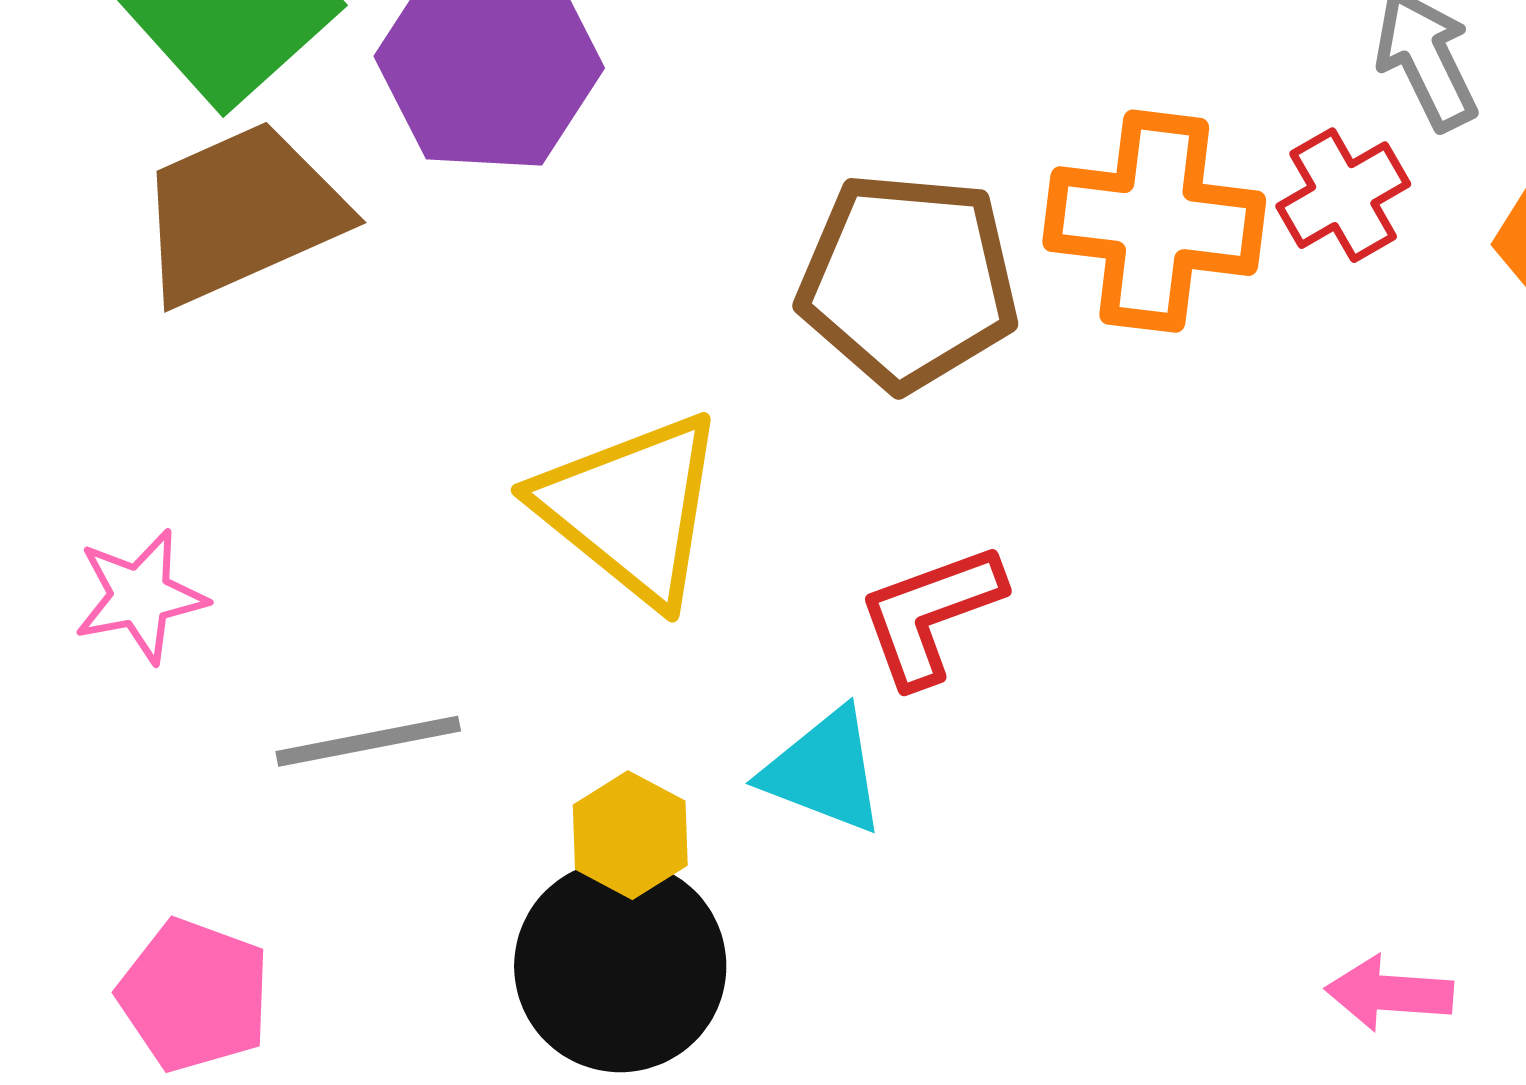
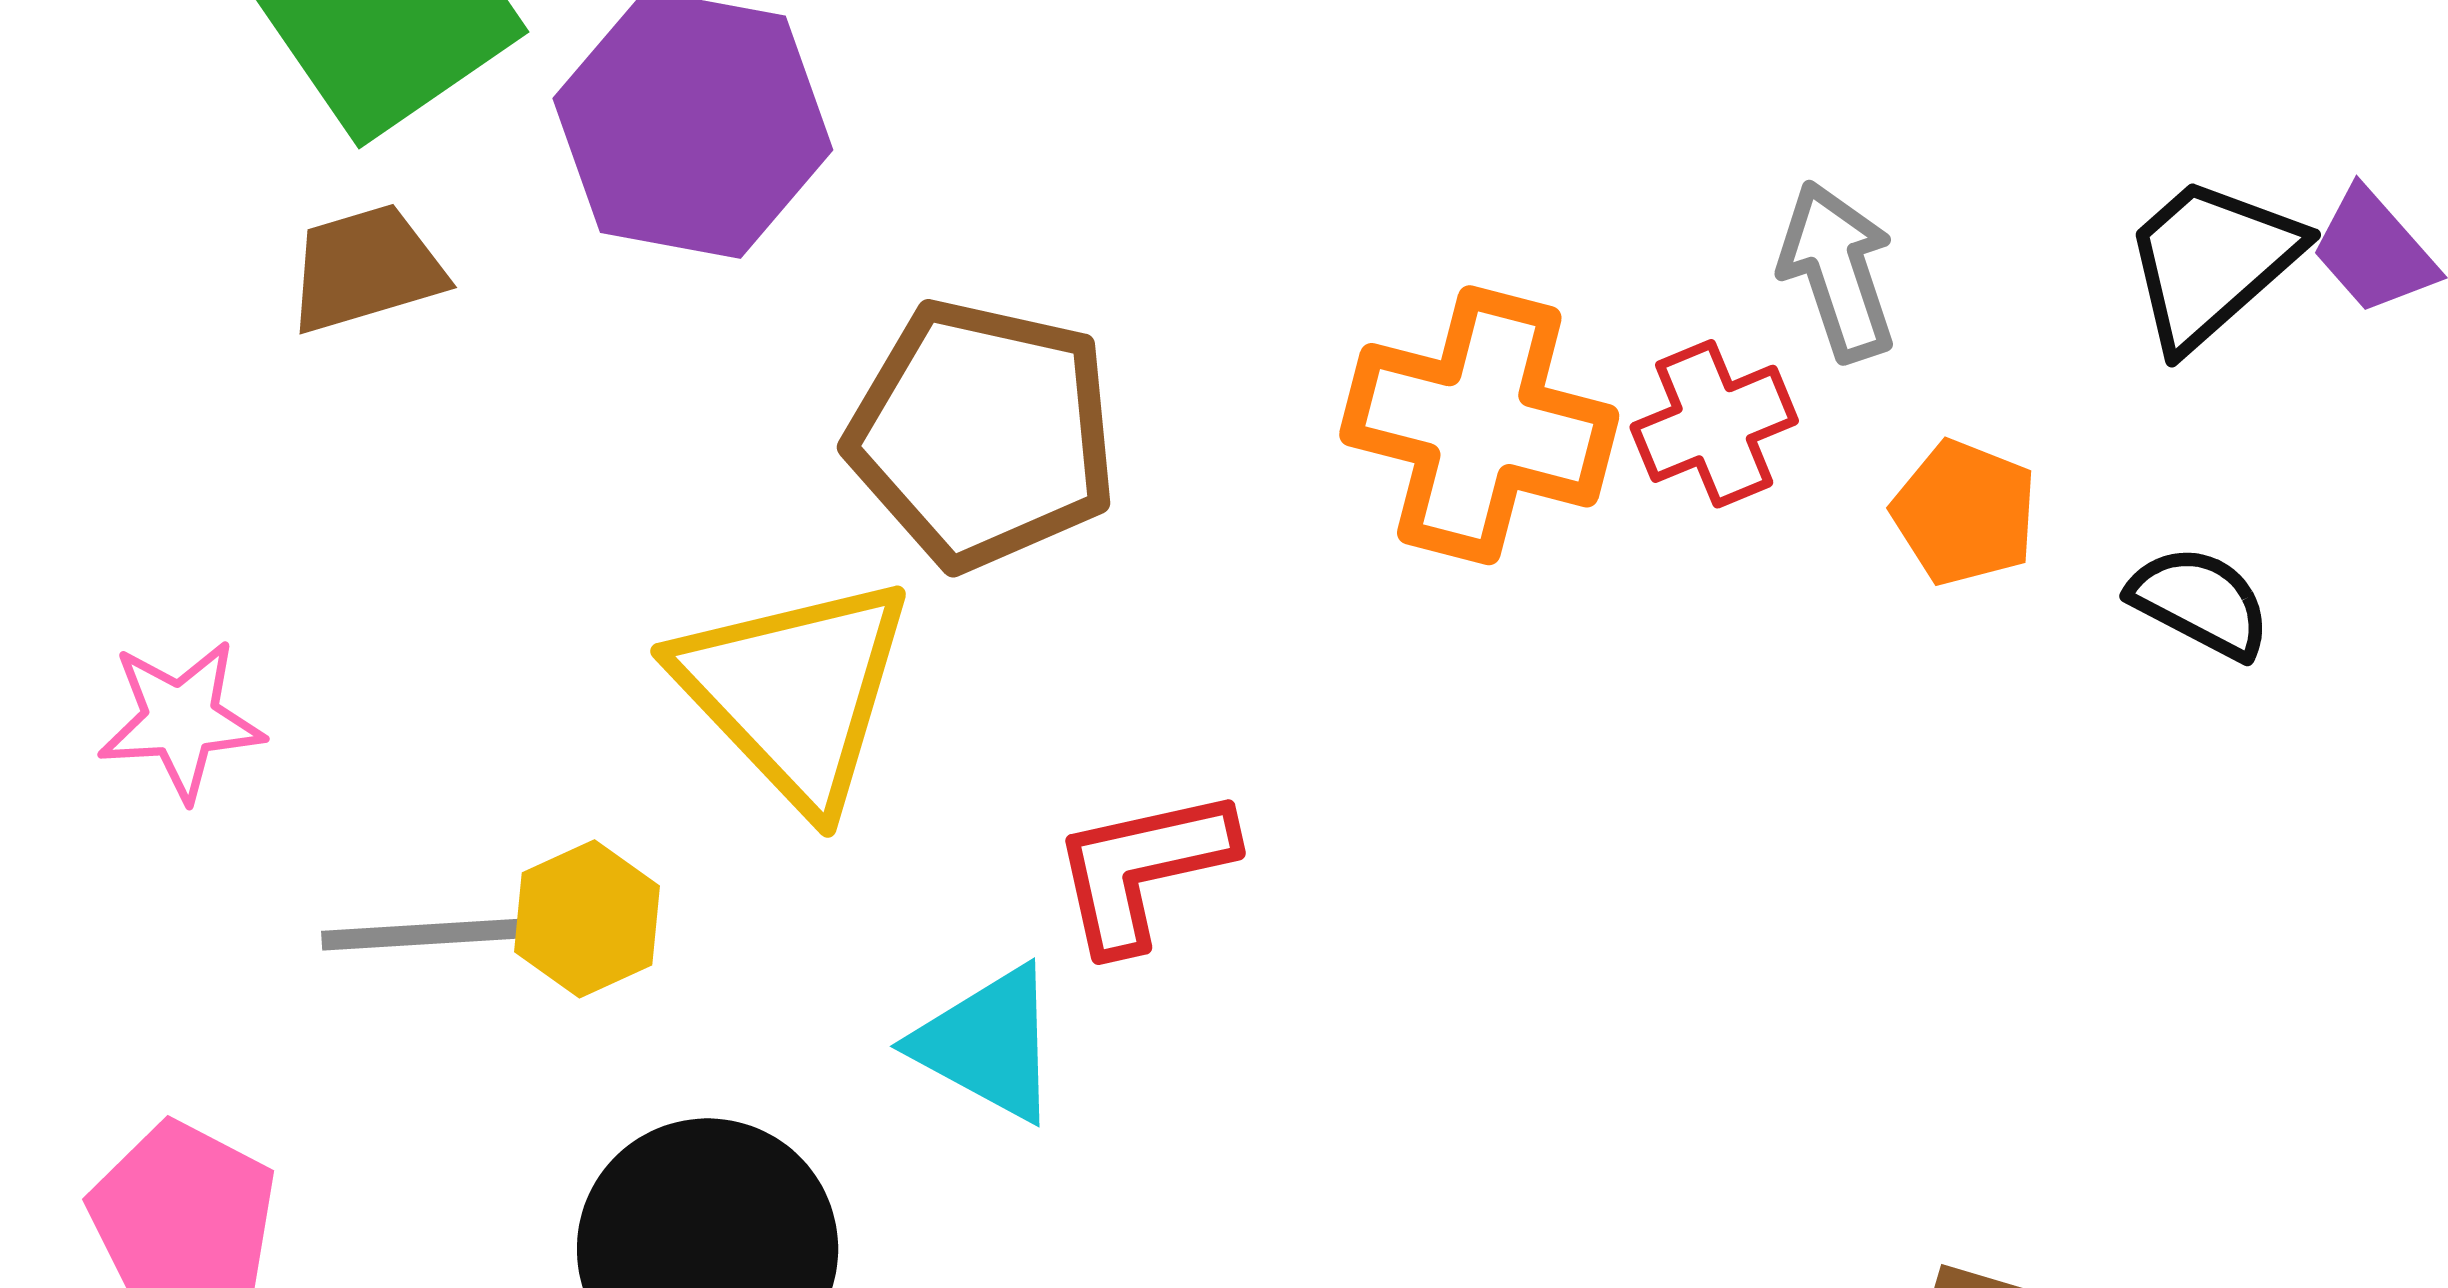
brown trapezoid: (241, 213) -> (366, 269), size x0.6
brown pentagon: (908, 281) -> (982, 434), moved
yellow hexagon: (630, 835) -> (587, 919), moved

